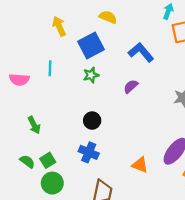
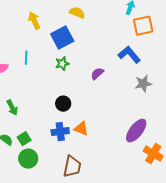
blue L-shape: (141, 52) -> (129, 55), moved
blue cross: (89, 152) -> (60, 132), turned -30
orange triangle: (140, 165) -> (81, 129), moved

